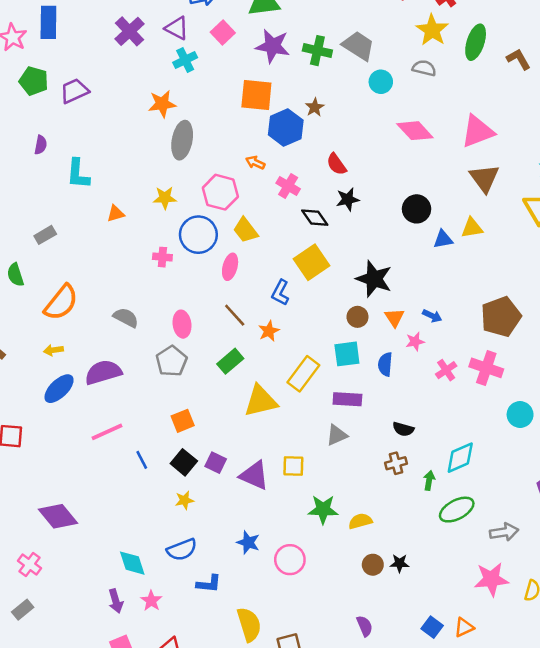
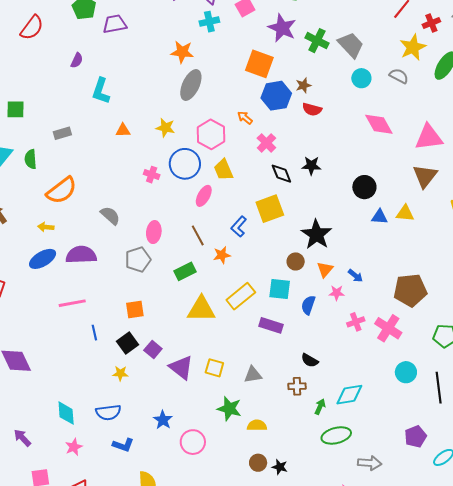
red semicircle: (336, 164) -> (312, 109), moved, turned -54
gray triangle: (337, 435) -> (253, 375), moved
purple arrow: (116, 601) -> (22, 438), moved, turned 138

